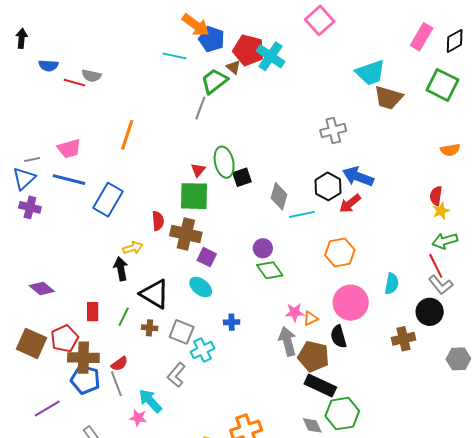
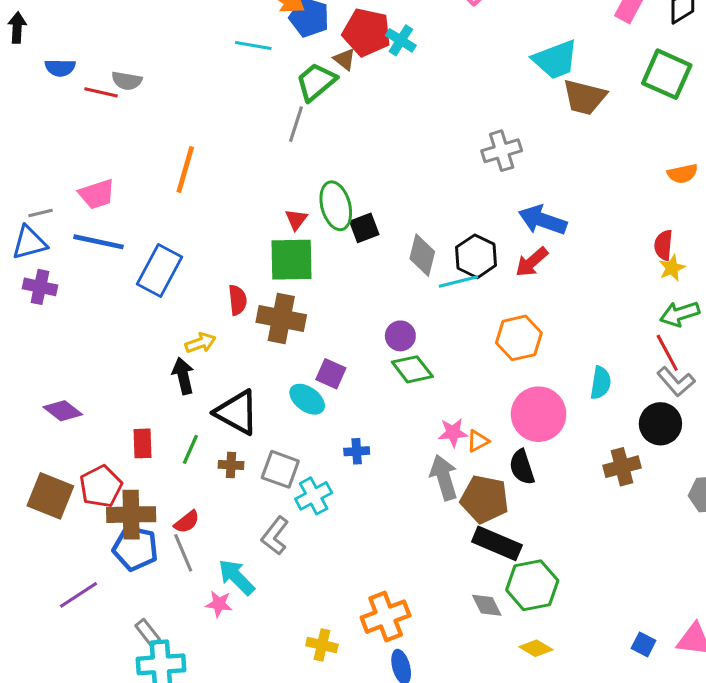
cyan cross: (270, 56) -> (401, 40), size x0.7
blue triangle: (24, 178) -> (29, 243), turned 30
black hexagon: (328, 186) -> (476, 256), moved
purple square: (207, 257) -> (331, 374), moved

